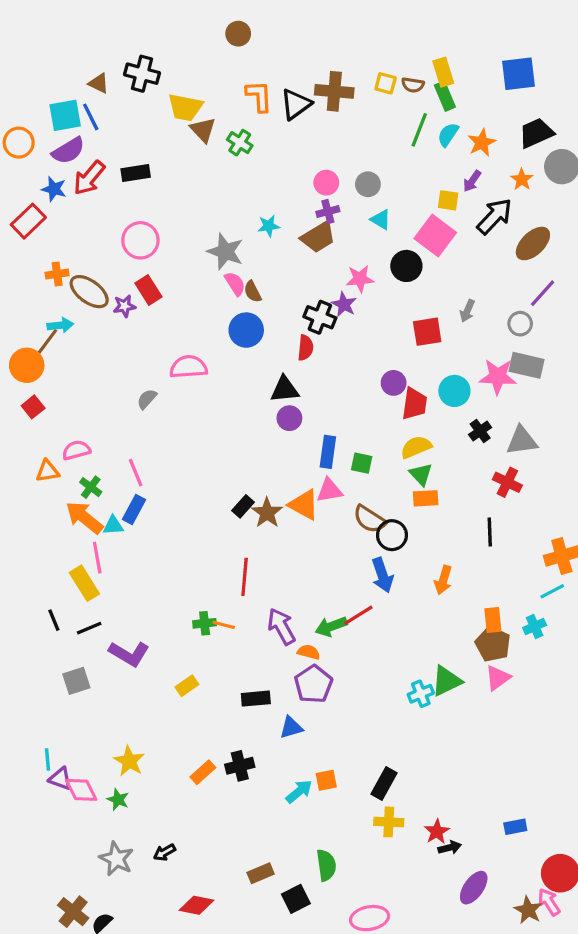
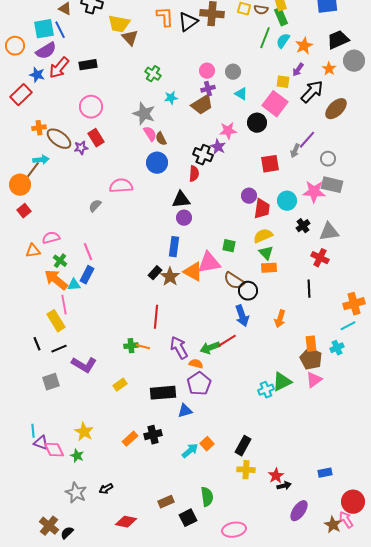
green cross: (240, 143) -> (153, 74), moved
purple line: (543, 293) -> (307, 140), moved
blue rectangle: (328, 452) -> (174, 247), moved
pink triangle: (329, 490) -> (209, 263), size x1.4
black rectangle: (256, 699) -> (163, 393), size x1.4
orange square: (326, 780) -> (207, 444), turned -32

